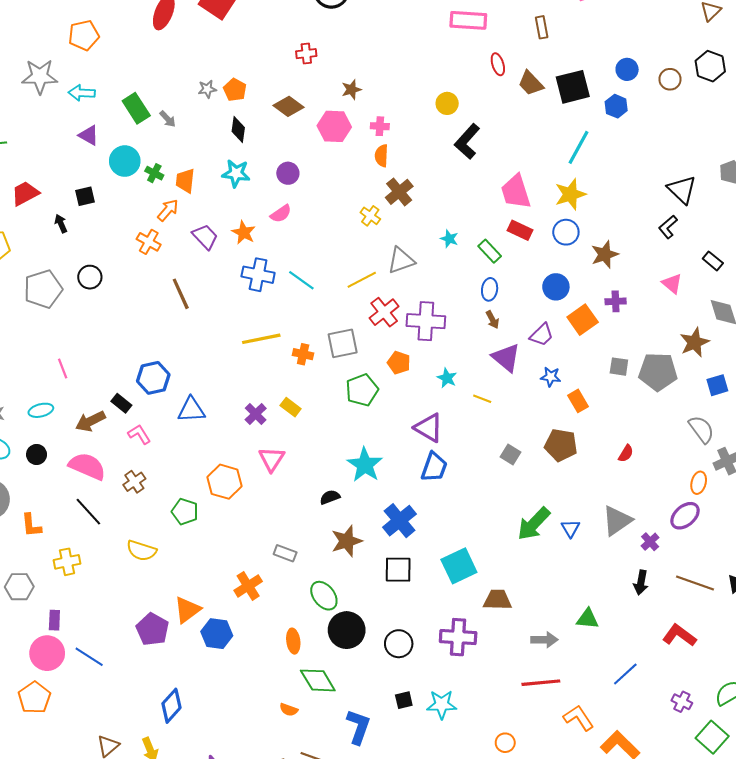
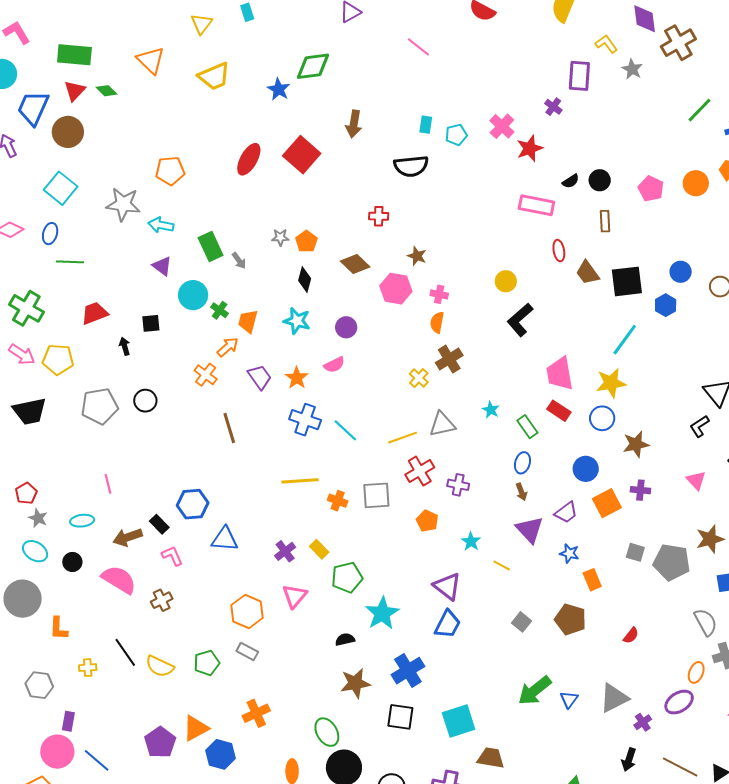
brown star: (351, 90) -> (417, 256), turned 30
purple cross: (426, 321) -> (458, 485), size x0.6
green pentagon: (362, 390) -> (347, 577), moved
black line: (88, 512) -> (125, 652), moved
green pentagon: (185, 512) -> (207, 663), moved, turned 30
gray rectangle: (285, 553) -> (247, 652), moved
yellow cross: (67, 562) -> (88, 668), size x0.7

